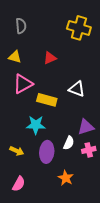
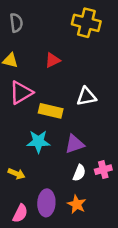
white triangle: (77, 89) -> (86, 97), turned -30
purple triangle: (86, 127) -> (75, 144), moved
white semicircle: (69, 143) -> (79, 173), moved
purple ellipse: (47, 152) -> (46, 203), moved

